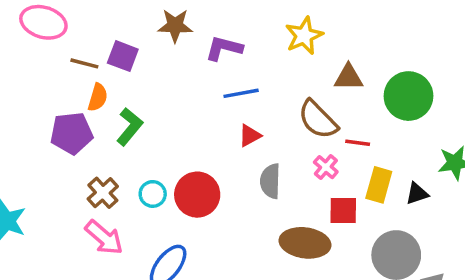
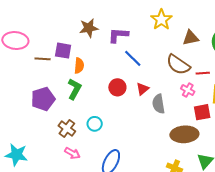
blue line: (241, 93) -> (133, 58), turned 66
orange semicircle: (98, 97) -> (79, 66), moved
red triangle: (250, 136) -> (143, 89), moved
red circle: (197, 195) -> (117, 87), moved, size x0.7
pink arrow: (104, 237) -> (72, 153), size x0.7

